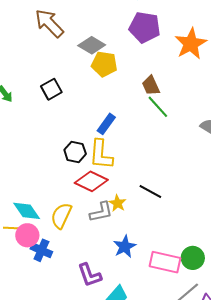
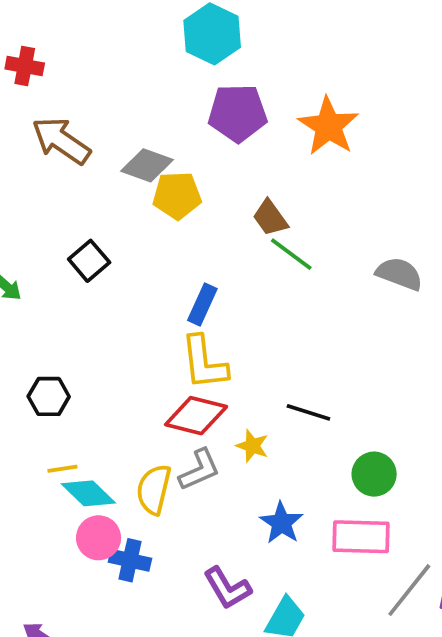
black hexagon: (75, 152) -> (49, 396), moved
gray L-shape: (101, 212) -> (199, 470), moved
yellow line: (11, 228) -> (62, 469), moved
green circle: (193, 258) -> (374, 474), moved

